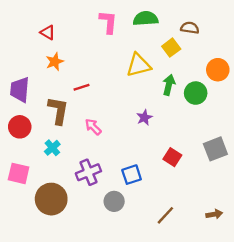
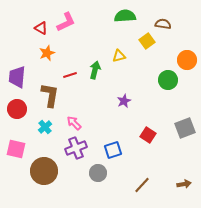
pink L-shape: (108, 22) -> (66, 22), moved, turned 60
yellow triangle: (139, 65) -> (119, 56), size x0.6
green arrow: (169, 85) -> (95, 70), moved
pink arrow: (93, 127) -> (74, 123), moved

